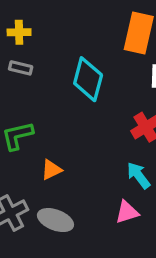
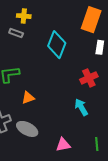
yellow cross: (19, 32) -> (24, 16), moved
pink triangle: (127, 212) -> (63, 145), moved

